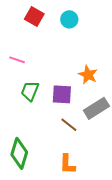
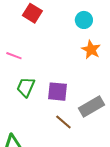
cyan circle: (69, 19) -> (84, 20), moved
orange star: (88, 75) -> (91, 50), moved

